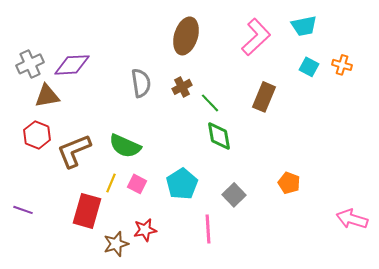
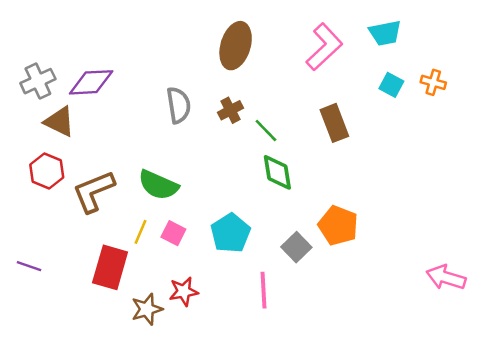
brown triangle: (47, 96) -> (59, 122), turned 36
brown rectangle: (264, 97) -> (334, 123), turned -44
orange pentagon: (289, 183) -> (338, 226), moved, size x1.4

